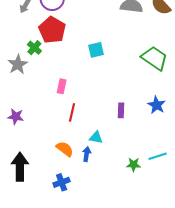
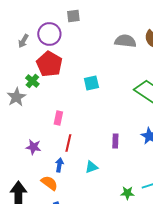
purple star: (16, 117) -> (33, 147), moved
cyan triangle: (96, 137) -> (91, 167), turned -32
orange semicircle: (65, 149) -> (49, 183), moved
blue arrow: (87, 154) -> (59, 165), moved

